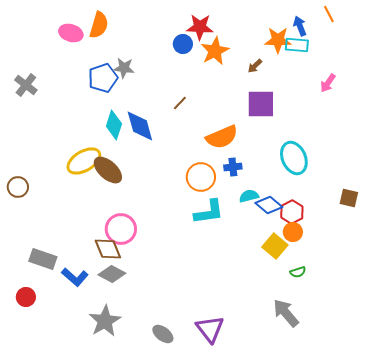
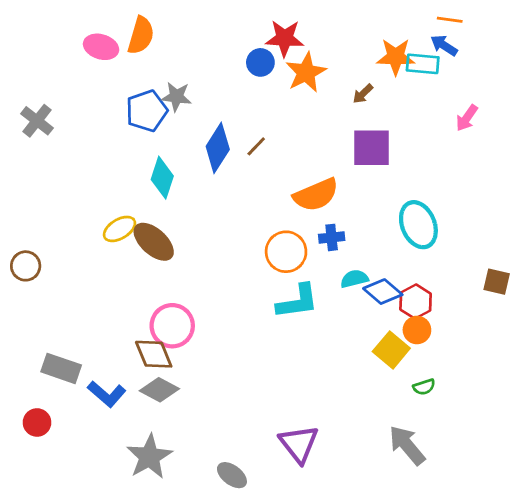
orange line: (329, 14) -> (450, 20), moved, turned -54
blue arrow: (300, 26) -> (444, 45), moved, turned -36
blue diamond: (140, 126) -> (218, 148), moved, turned 48
yellow ellipse: (84, 161) -> (120, 229), size x0.7
purple triangle: (210, 329) -> (299, 444), moved

